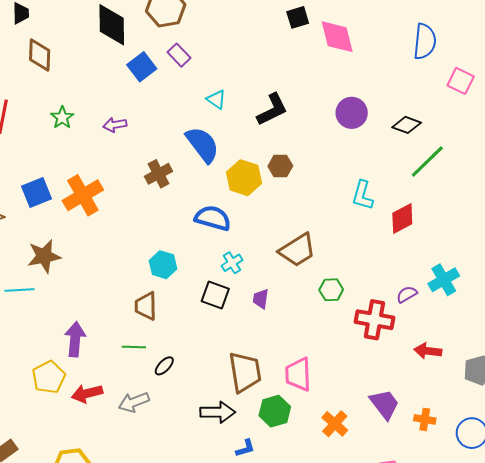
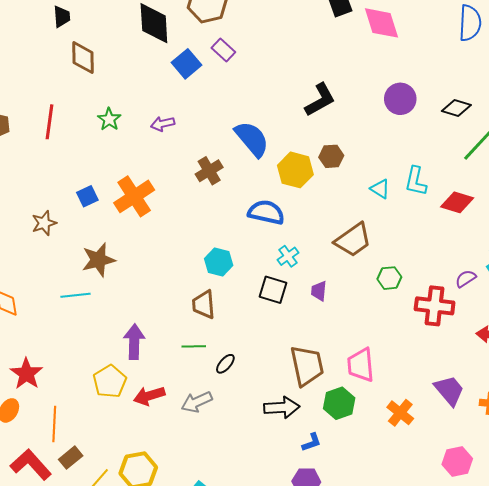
cyan triangle: (216, 99) -> (380, 189), moved
blue square: (37, 193) -> (87, 196), size x0.7
red diamond: (402, 218) -> (457, 202), turned 48

